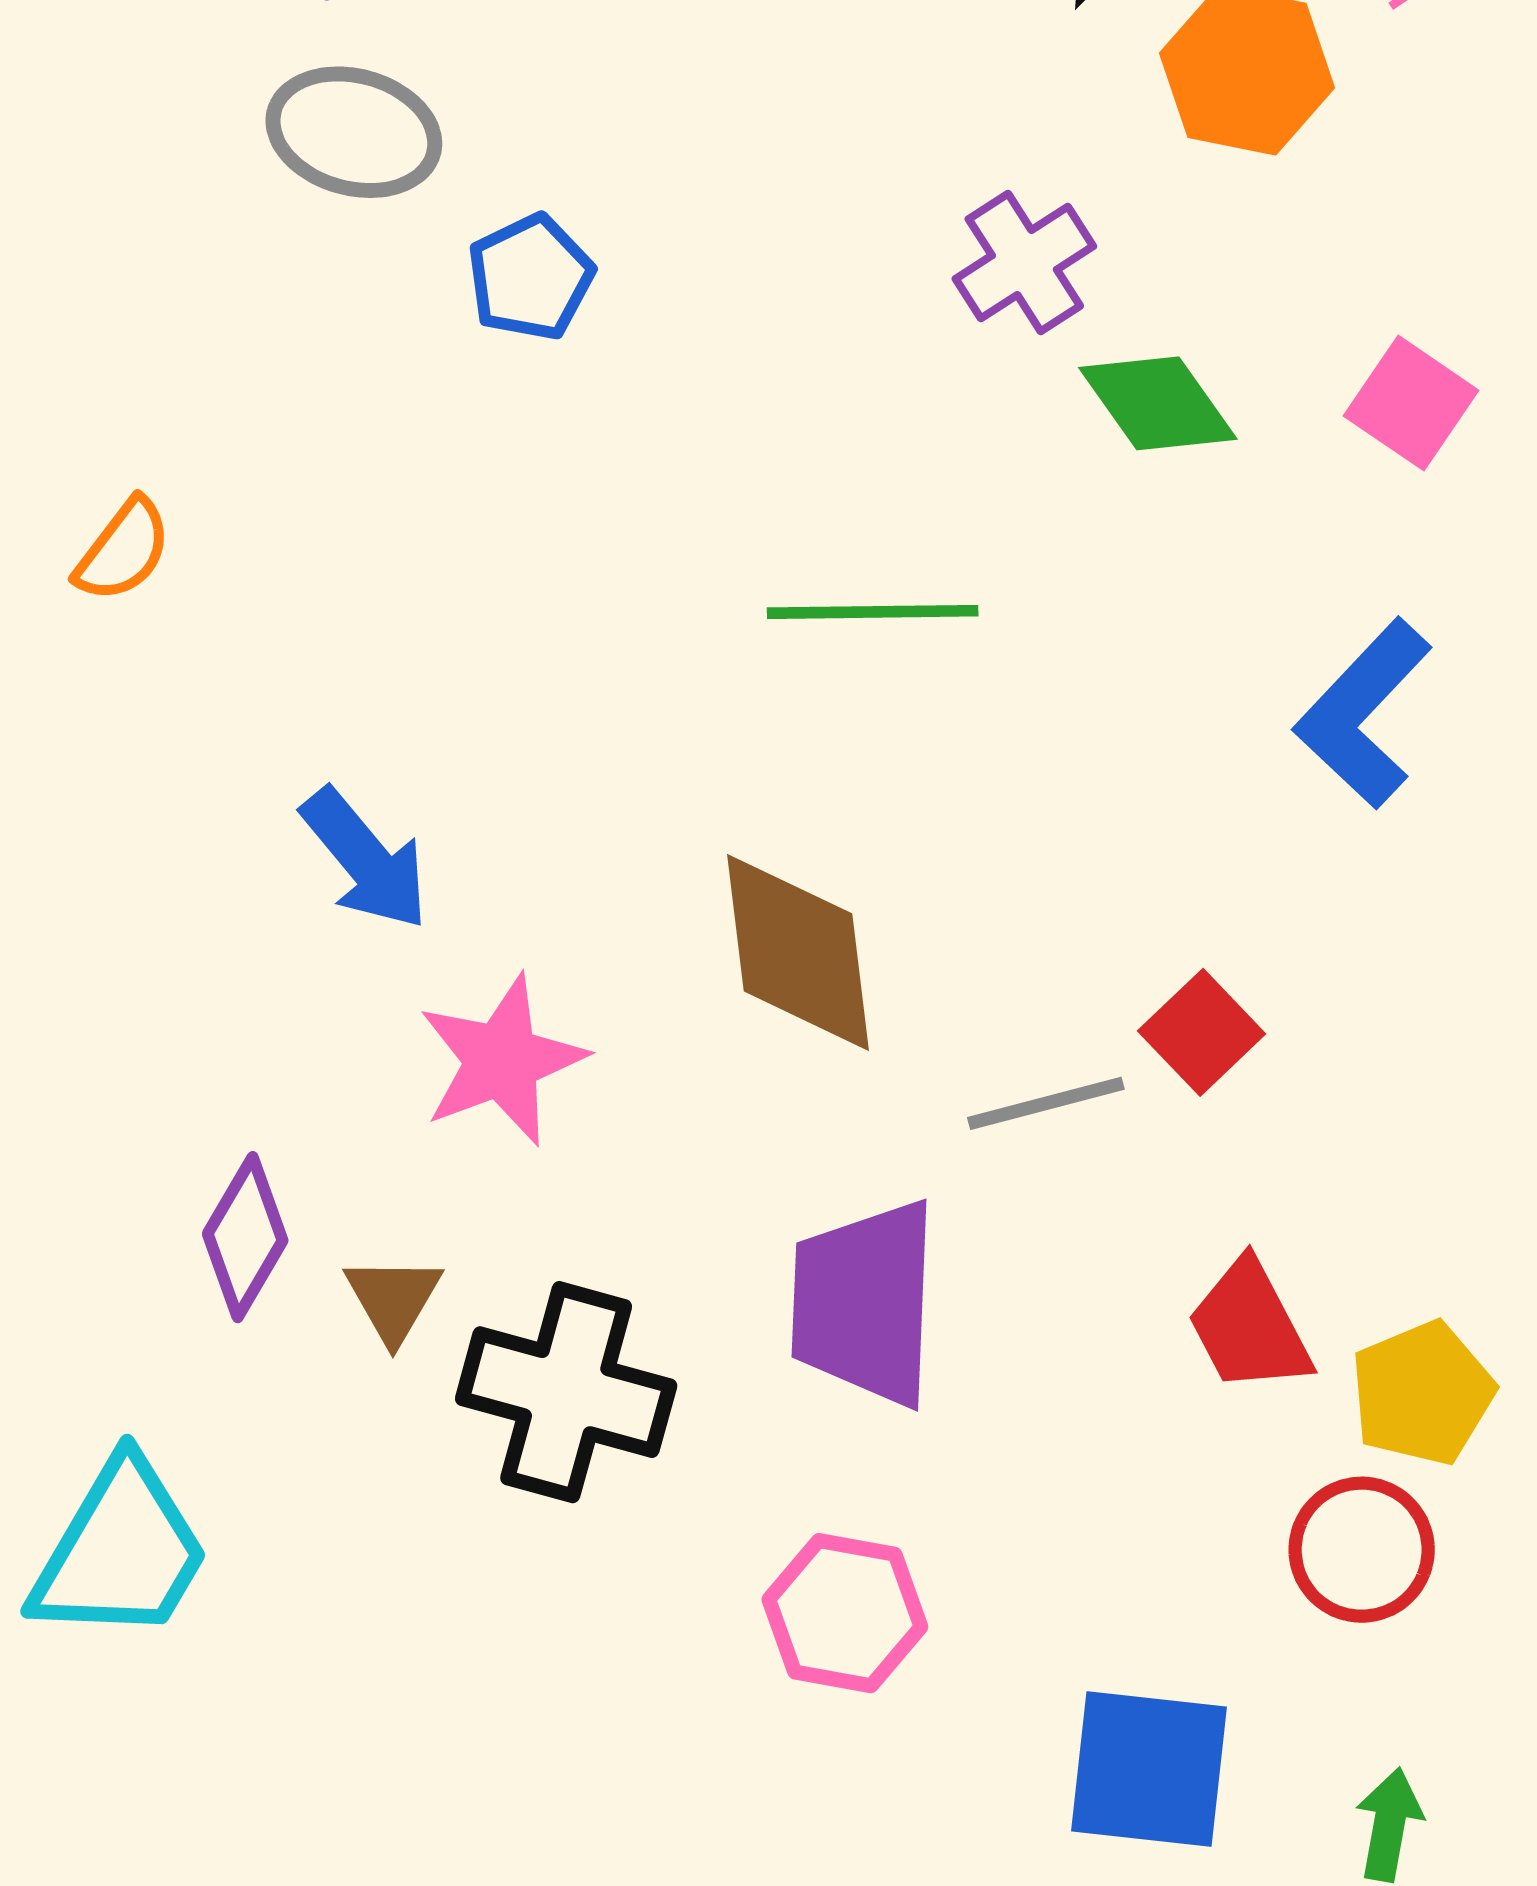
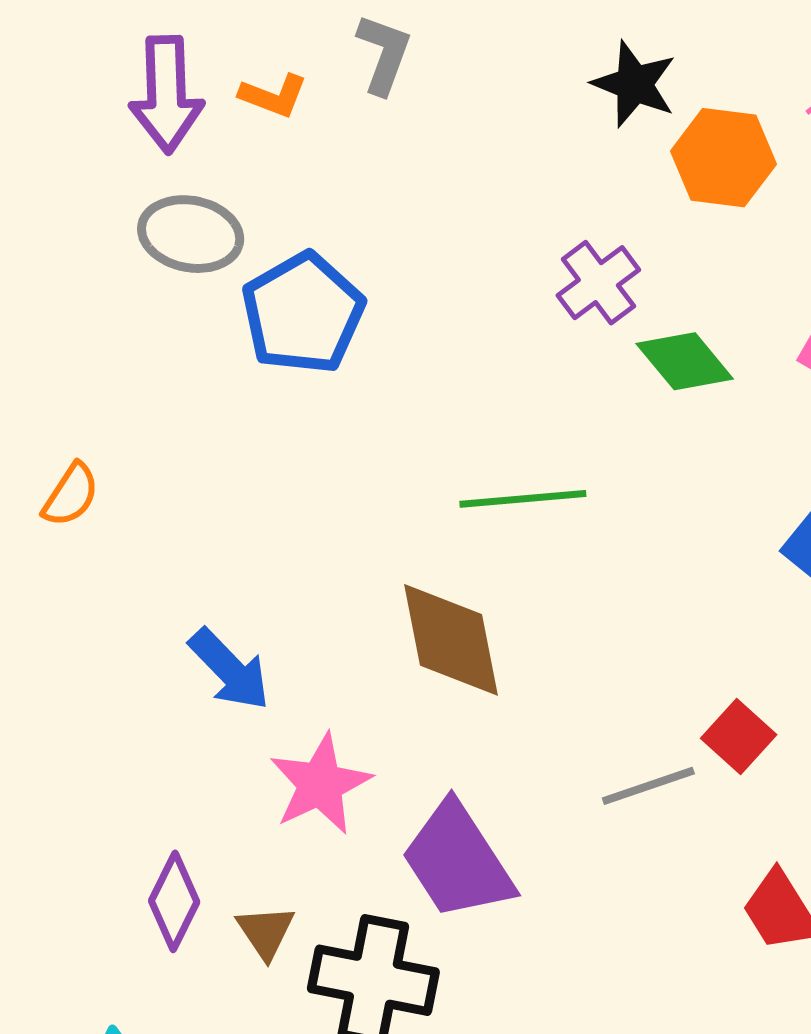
blue pentagon: (530, 277) -> (303, 313), size x1.6
brown diamond: (798, 952) -> (451, 640), moved
purple trapezoid: (864, 1303) -> (457, 861), moved, turned -31

